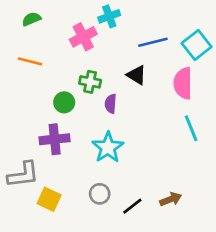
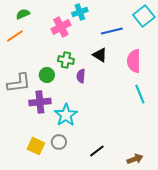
cyan square: (197, 45) -> (144, 16), moved
orange line: (30, 61) -> (15, 36), moved, turned -48
cyan star: (108, 147) -> (66, 115), moved
gray L-shape: (23, 175) -> (19, 83), moved
gray circle: (100, 194) -> (59, 142), moved
brown arrow: (171, 199) -> (135, 159), moved

